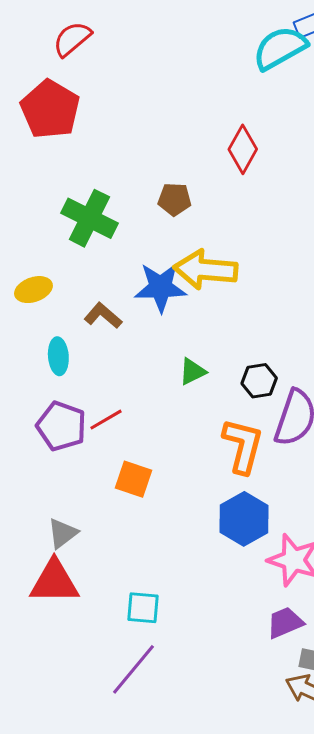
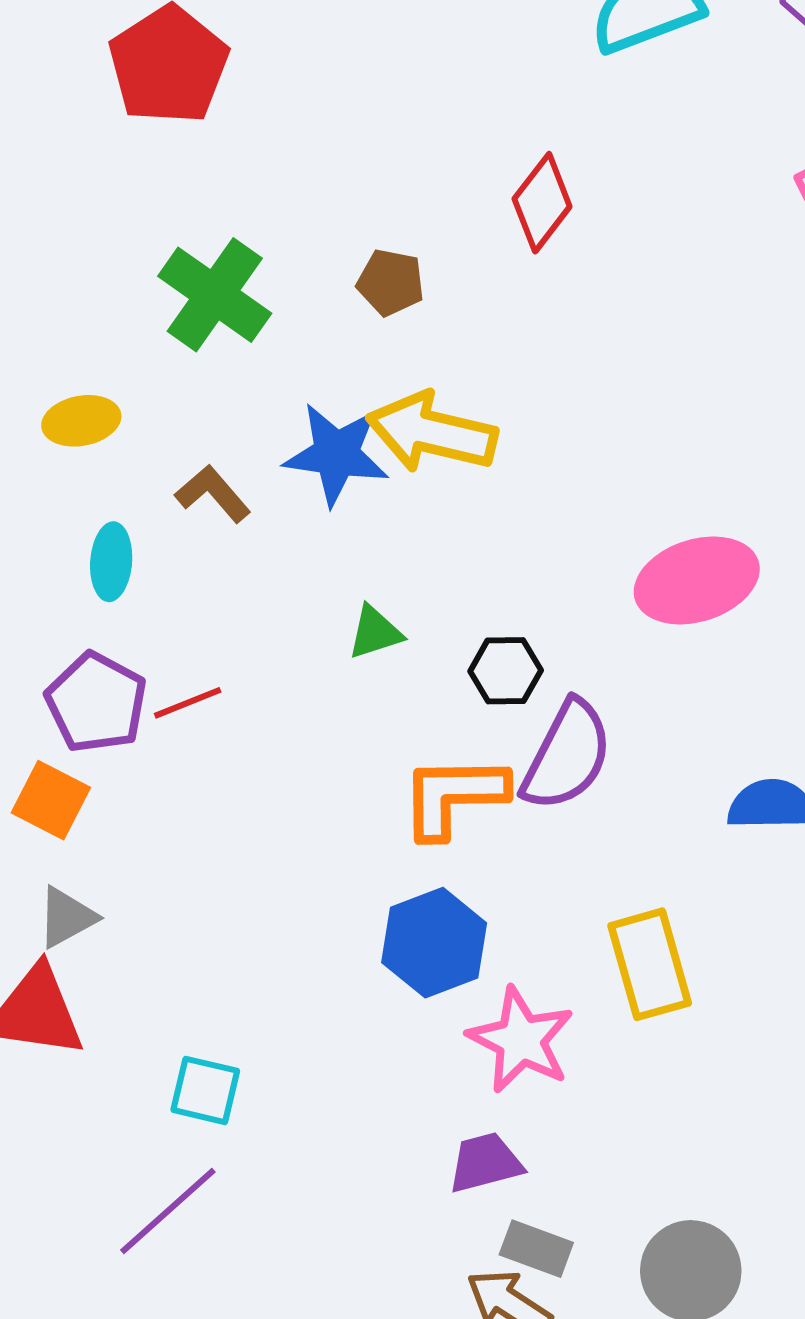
orange L-shape: (243, 446) -> (454, 796), turned -114
orange square: (134, 479) -> (51, 800), moved

